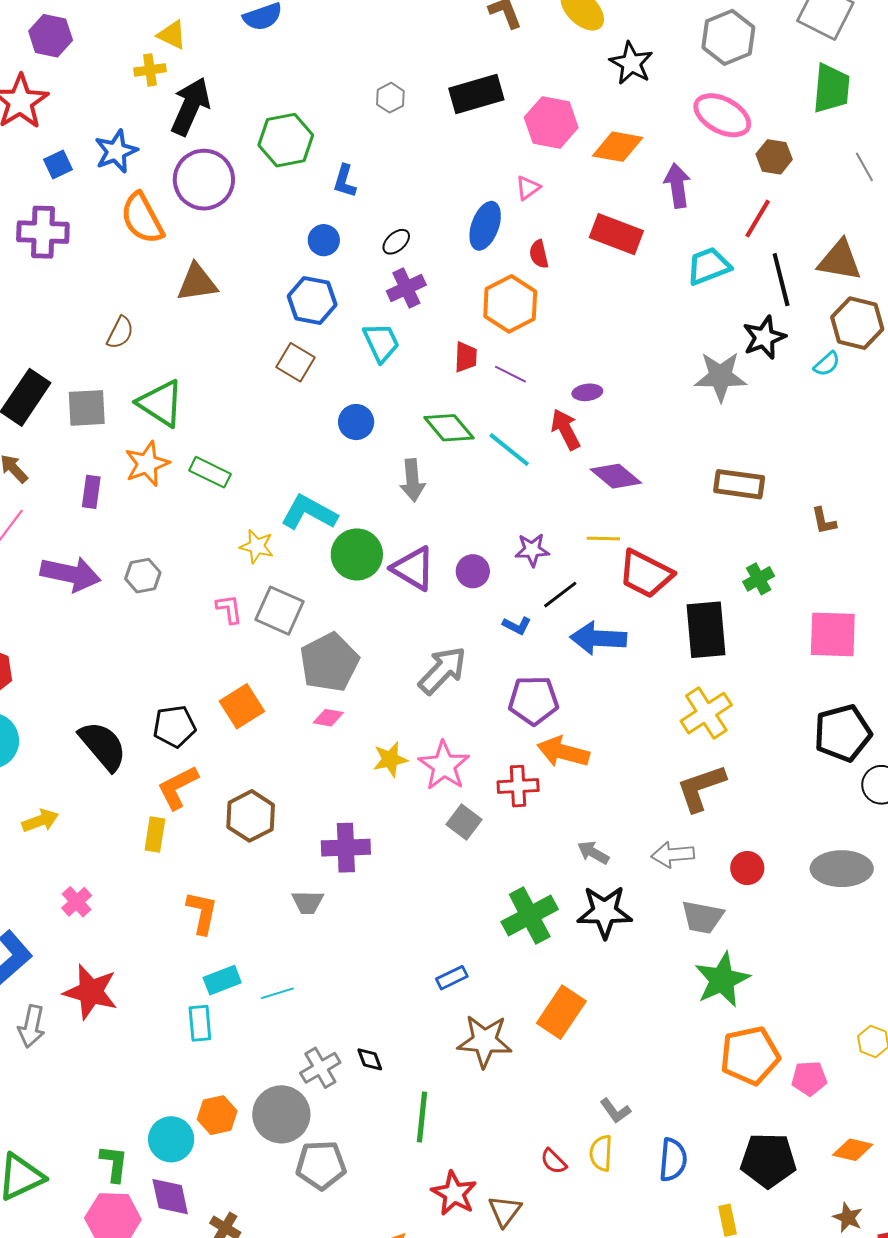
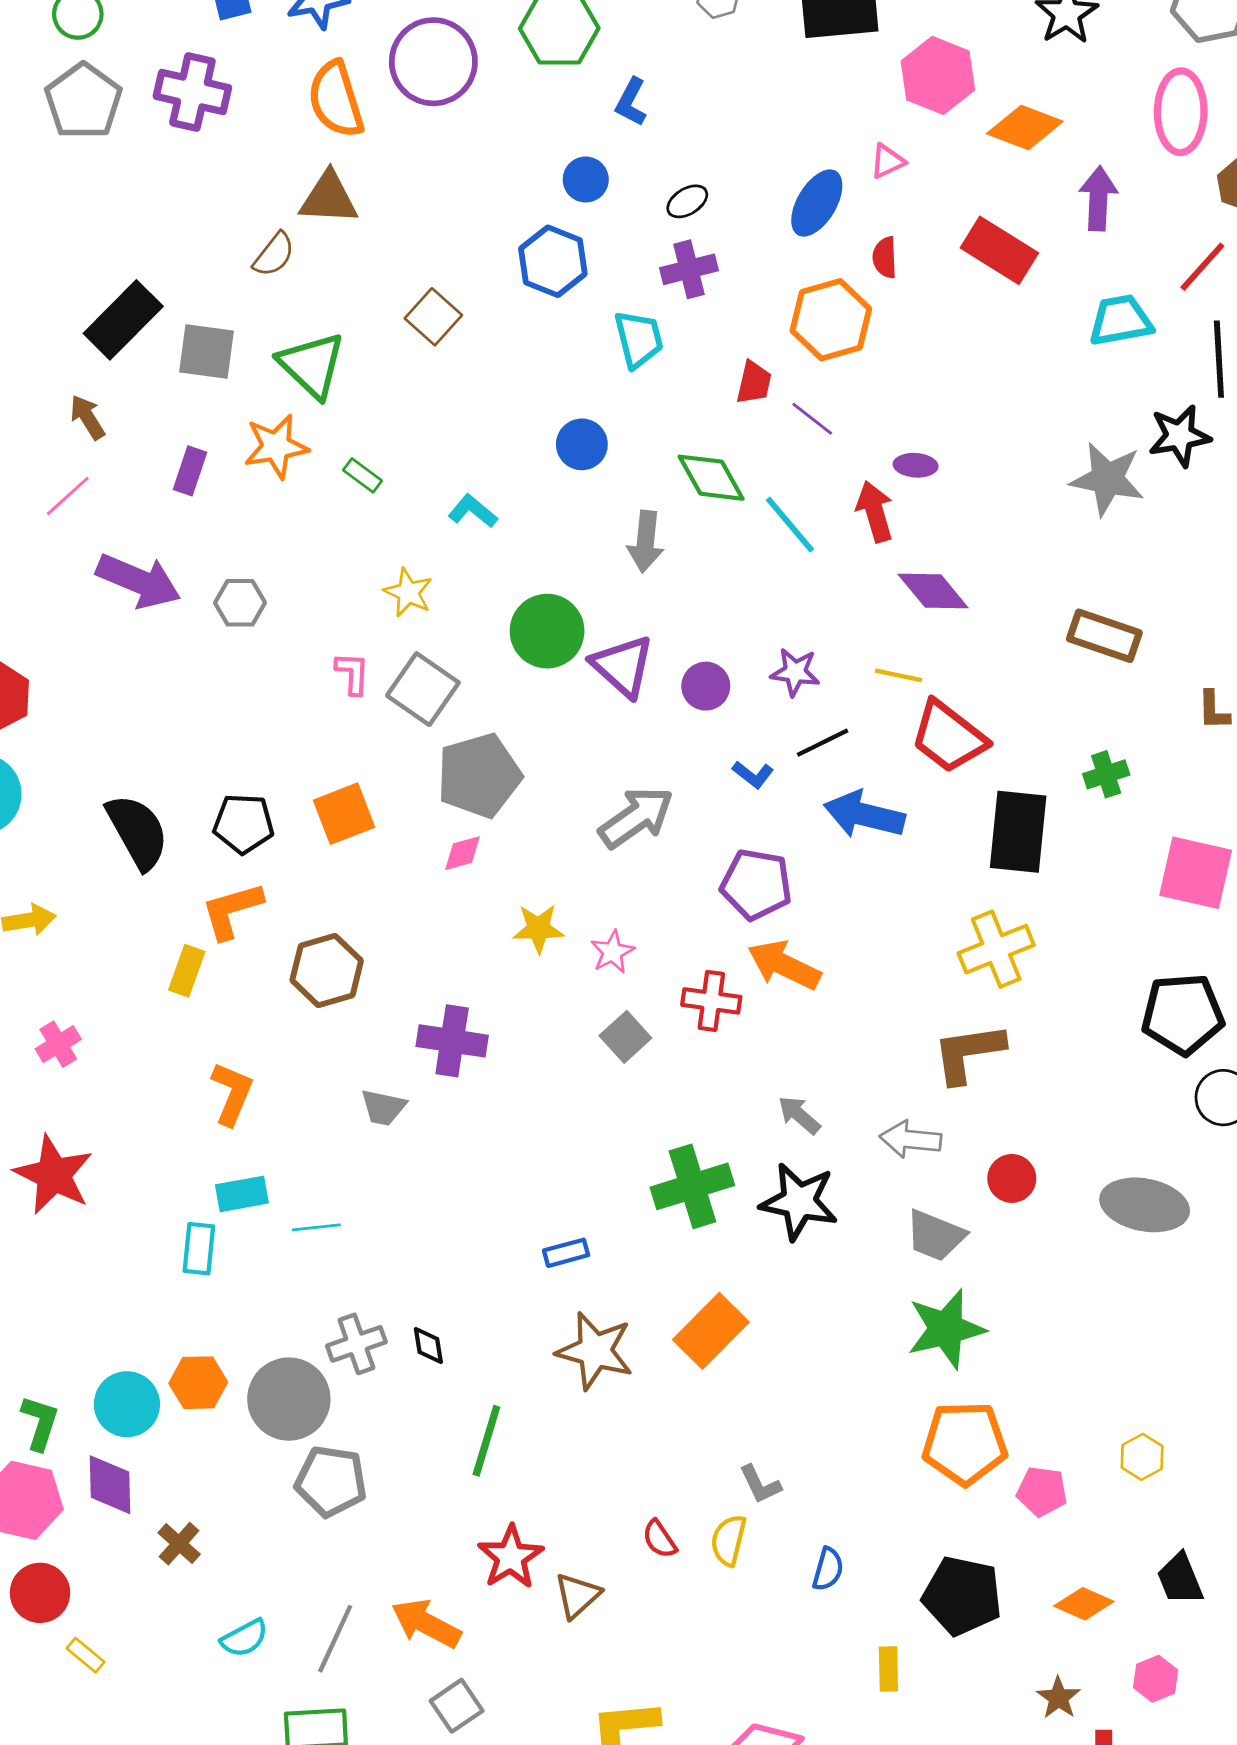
pink ellipse: (722, 115) -> (1181, 112), turned 52
brown triangle: (197, 283) -> (329, 198), moved
brown square: (296, 362) -> (433, 317), moved
green rectangle: (210, 472) -> (363, 475), size x0.7
cyan L-shape: (309, 513) -> (473, 511), moved, size x0.6
pink diamond: (328, 718) -> (463, 853), turned -36
pink star: (444, 766) -> (612, 952), size x0.6
blue semicircle: (673, 1160) -> (828, 1569), size x0.7

